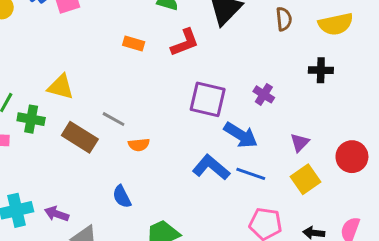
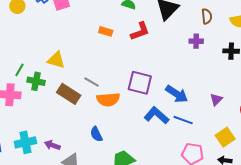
purple cross: (264, 94) -> (196, 41), moved, turned -32
purple square: (208, 99) -> (140, 83), moved
orange semicircle: (139, 145) -> (108, 99), size x1.6
yellow square: (306, 179) -> (225, 137), moved

